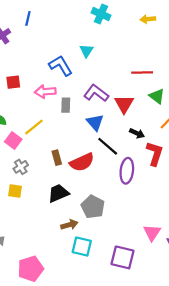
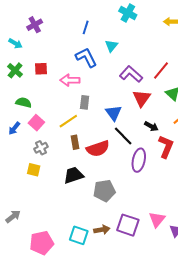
blue line: (28, 18) -> (86, 27), moved
red line: (142, 72) -> (161, 70), turned -54
purple L-shape: (96, 93) -> (131, 74), moved
gray rectangle: (66, 105) -> (85, 102), moved
yellow line: (34, 127) -> (68, 121), moved
gray pentagon: (93, 207) -> (104, 191), turned 30
brown arrow: (69, 225) -> (102, 230), moved
cyan square: (82, 246) -> (79, 235), moved
purple square: (123, 257) -> (128, 225), moved

